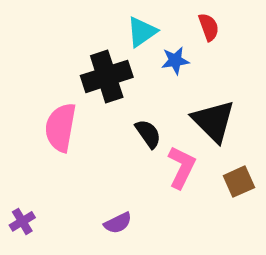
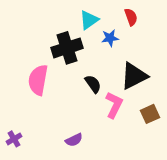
black triangle: (213, 121) -> (134, 76), turned 48

